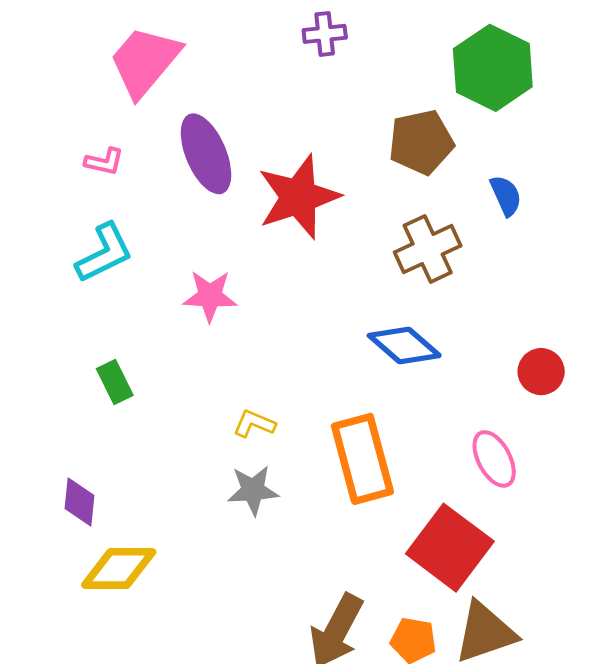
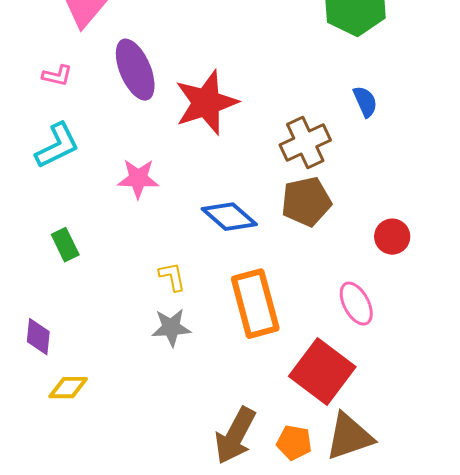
brown pentagon: (421, 142) -> (306, 202), moved
blue diamond: (404, 346) -> (229, 217), moved
yellow L-shape: (254, 424) -> (172, 277), turned 56
yellow diamond: (119, 568) -> (68, 388), size x0.7

